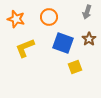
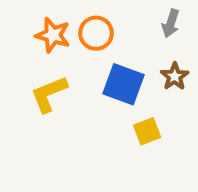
orange star: (16, 19) -> (53, 35), moved

